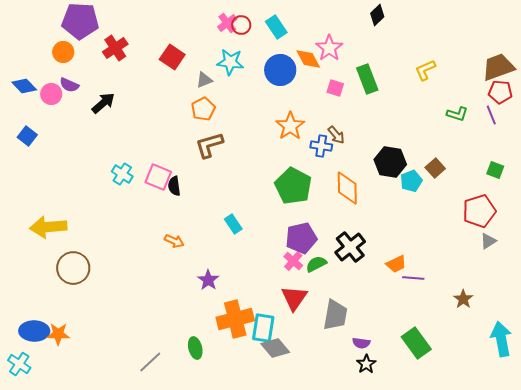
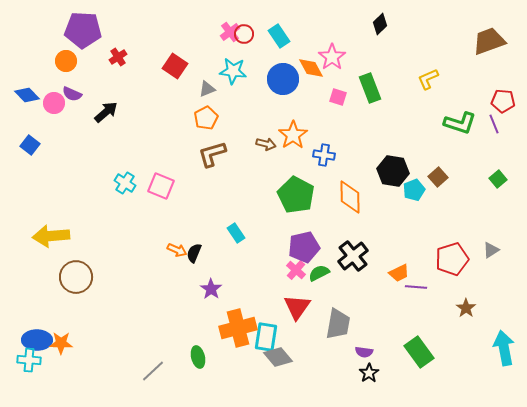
red cross: (115, 48) -> (118, 57), size x0.7
brown trapezoid: (498, 67) -> (489, 41), moved
green L-shape: (457, 114) -> (460, 123), size x1.5
brown arrow: (336, 135) -> (266, 144), moved, turned -36
green square: (495, 170) -> (498, 179), turned 30
black semicircle: (174, 186) -> (194, 253), moved, turned 30
red pentagon: (479, 211) -> (452, 259), moved
cyan cross: (19, 364) -> (29, 360), moved, turned -30

